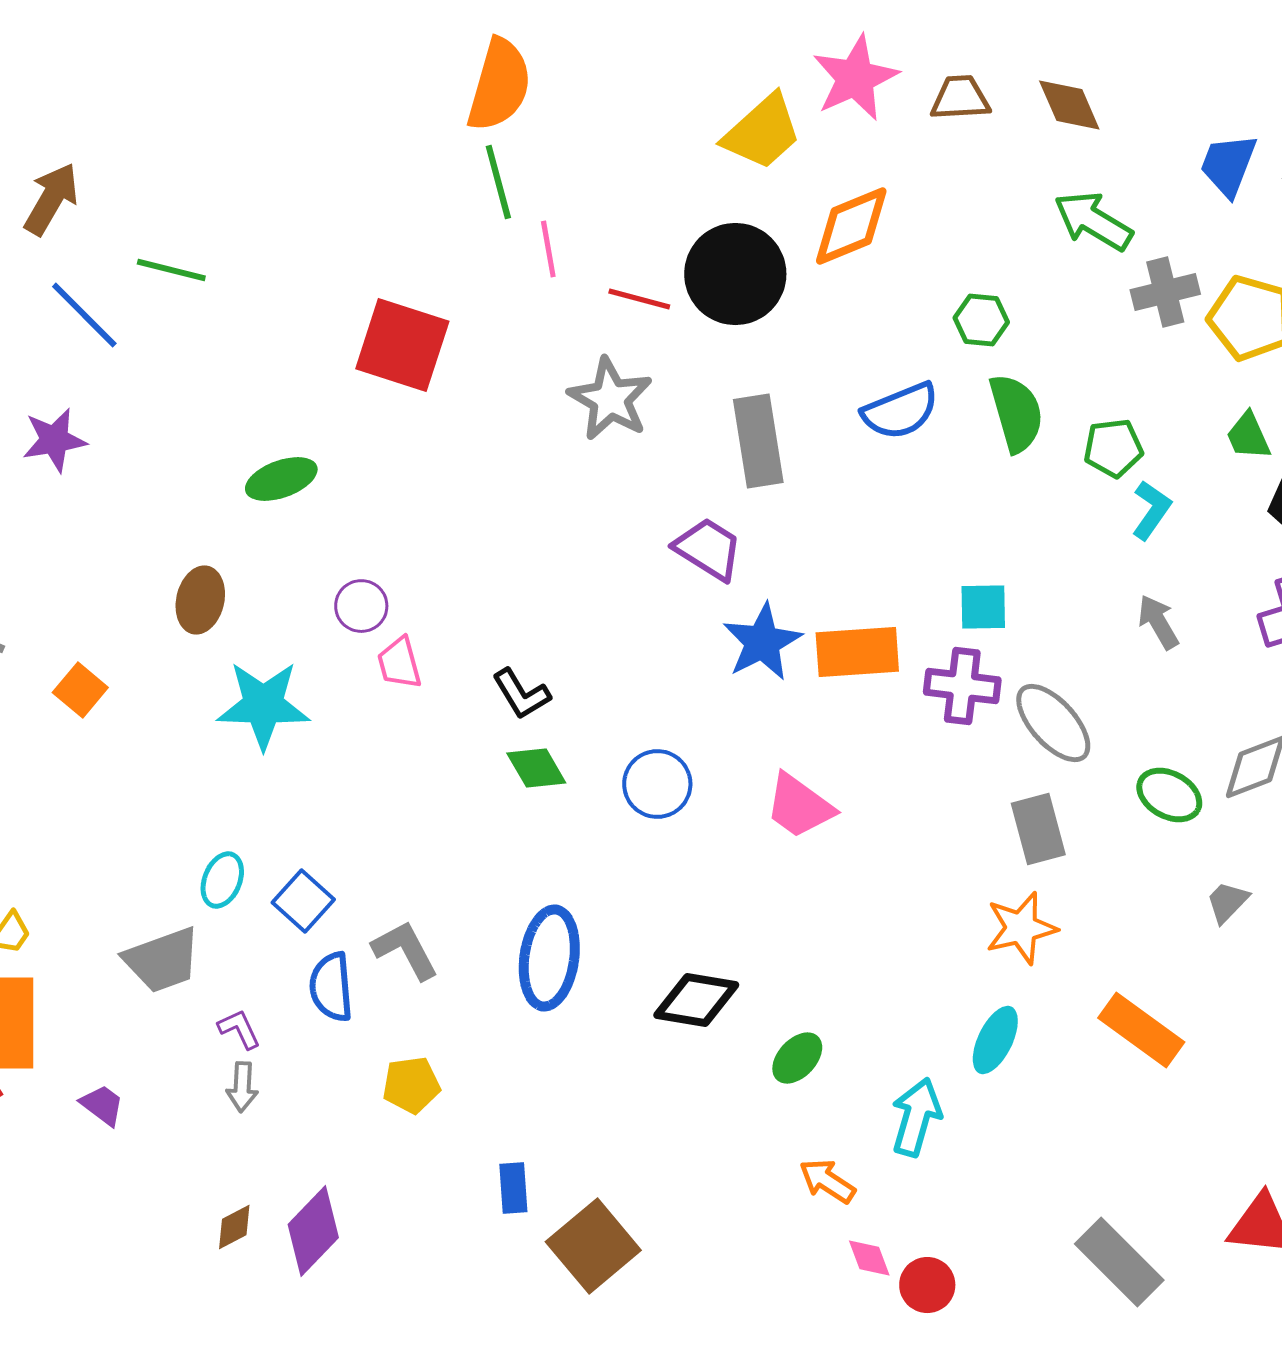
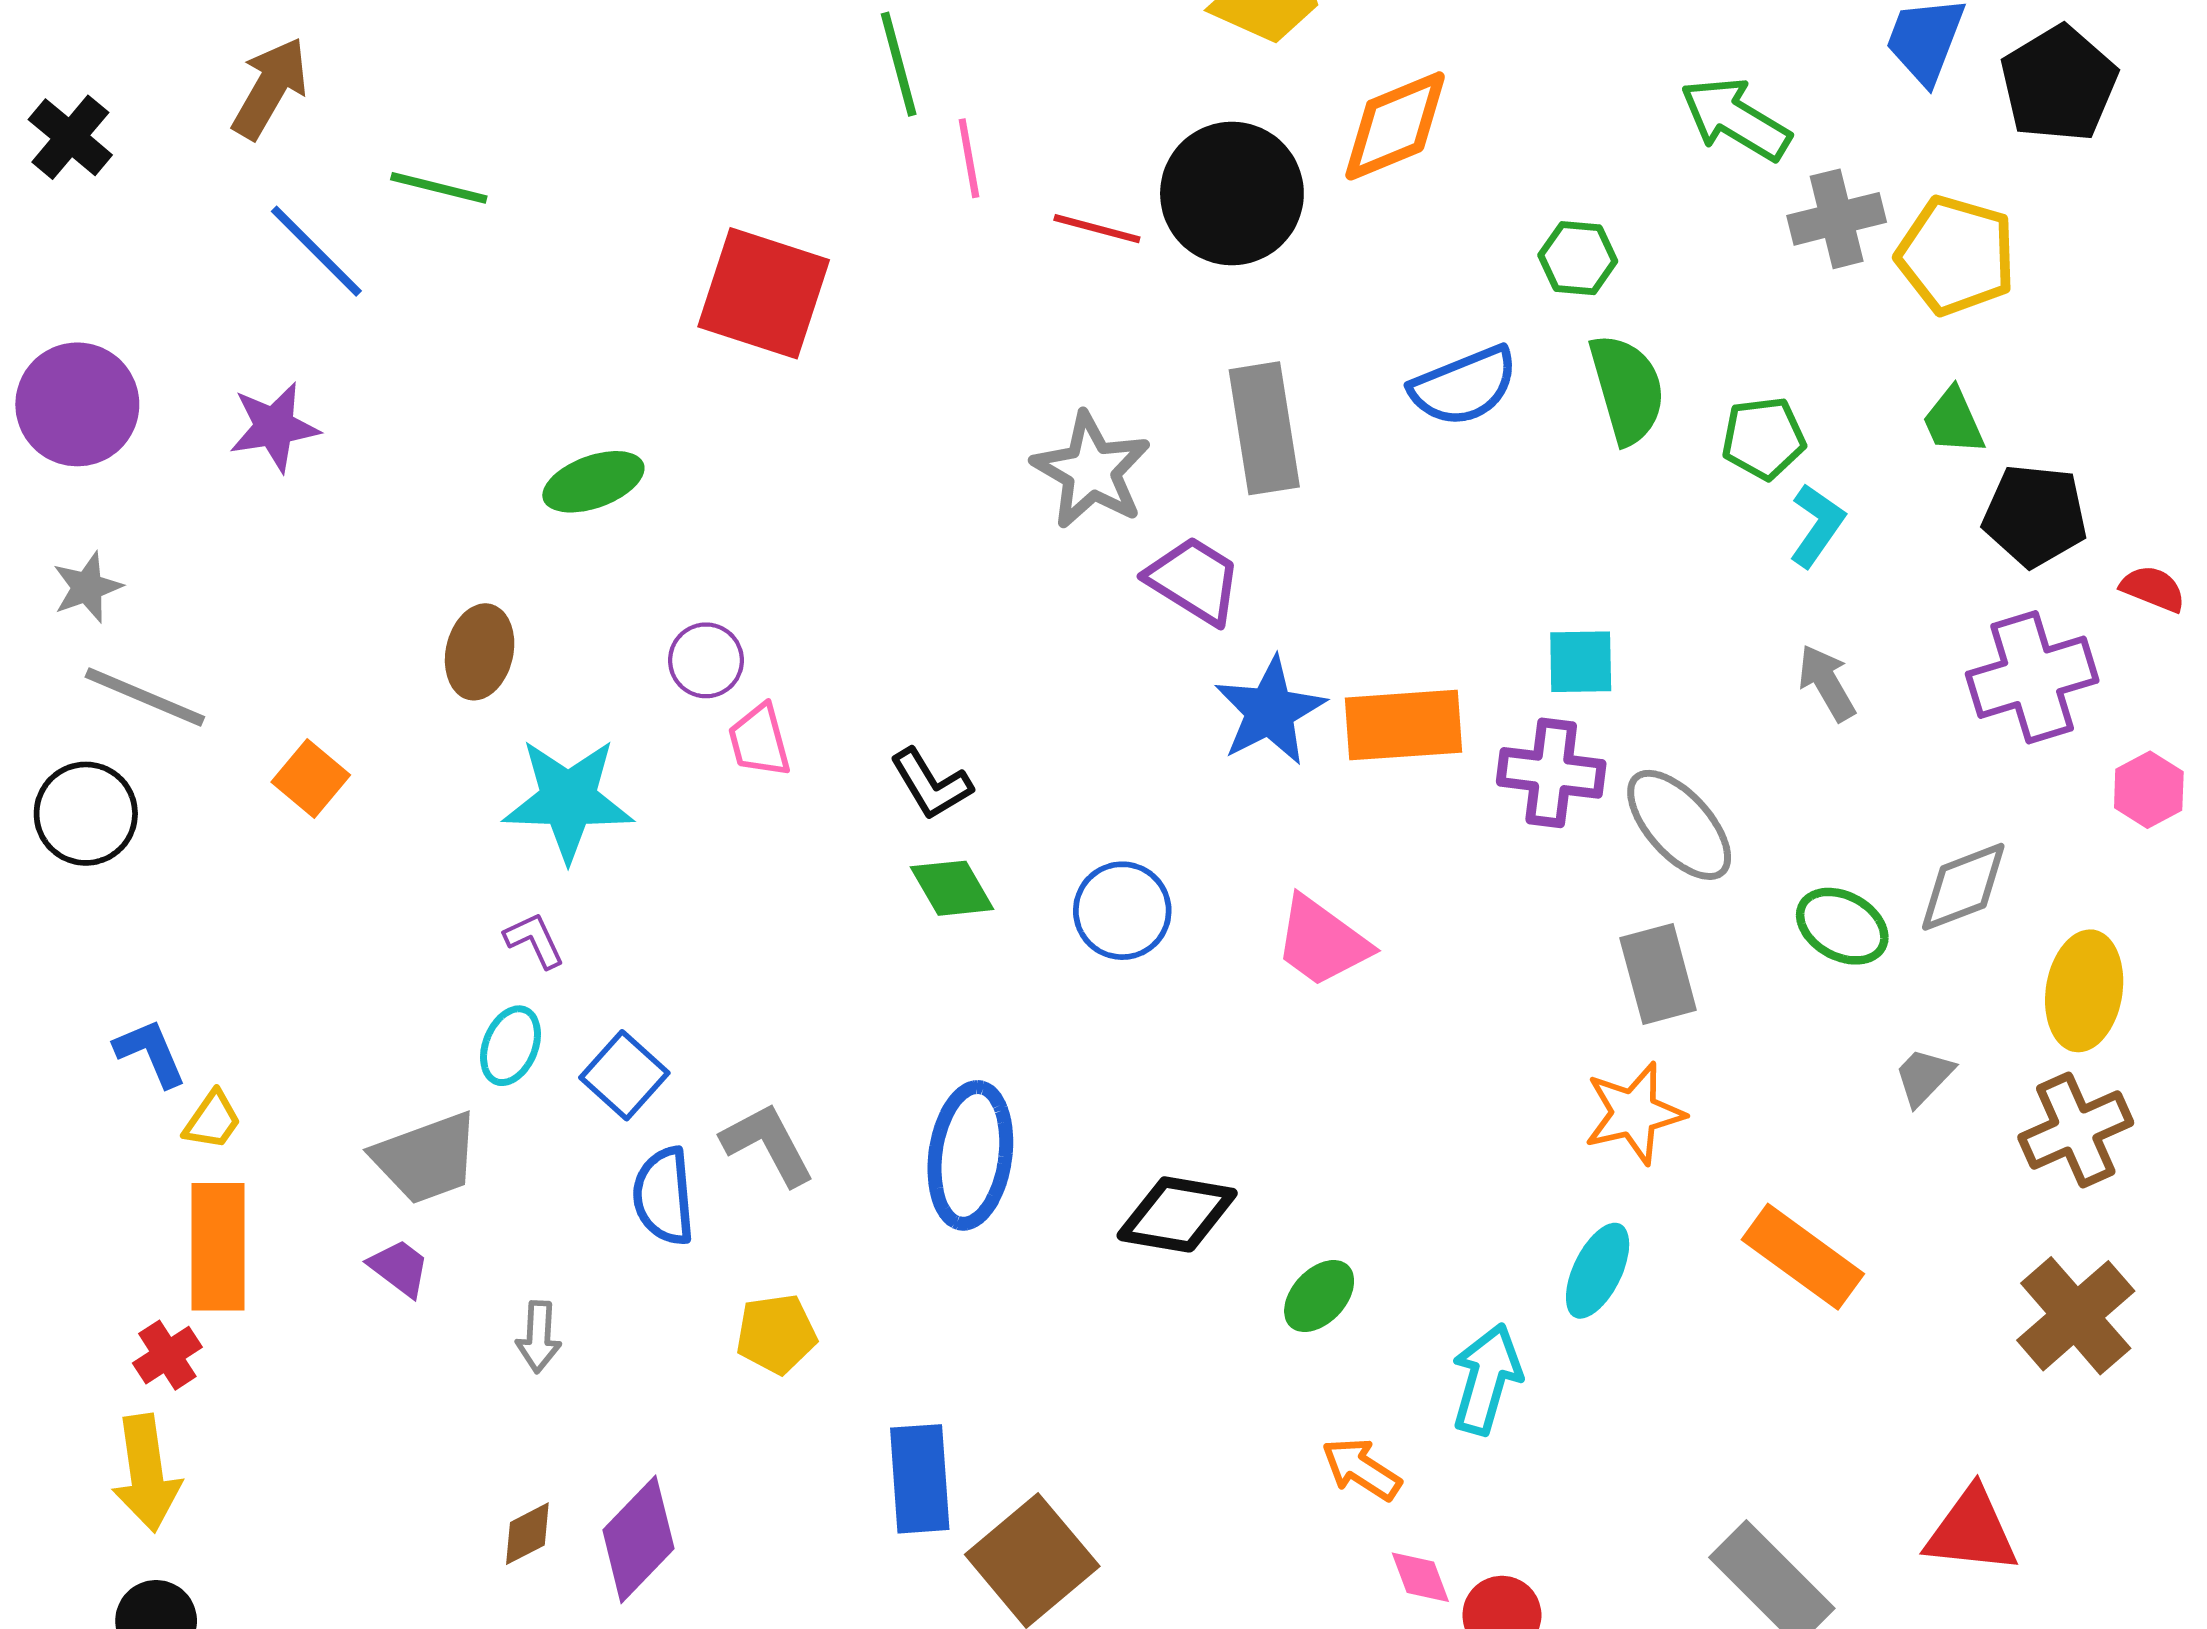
gray star: (610, 399) -> (1091, 471), moved
purple L-shape: (239, 1029) -> (534, 940), moved
purple trapezoid: (102, 1105) -> (399, 1268), moved
blue rectangle: (513, 1188) -> (920, 1479), size x1.5

